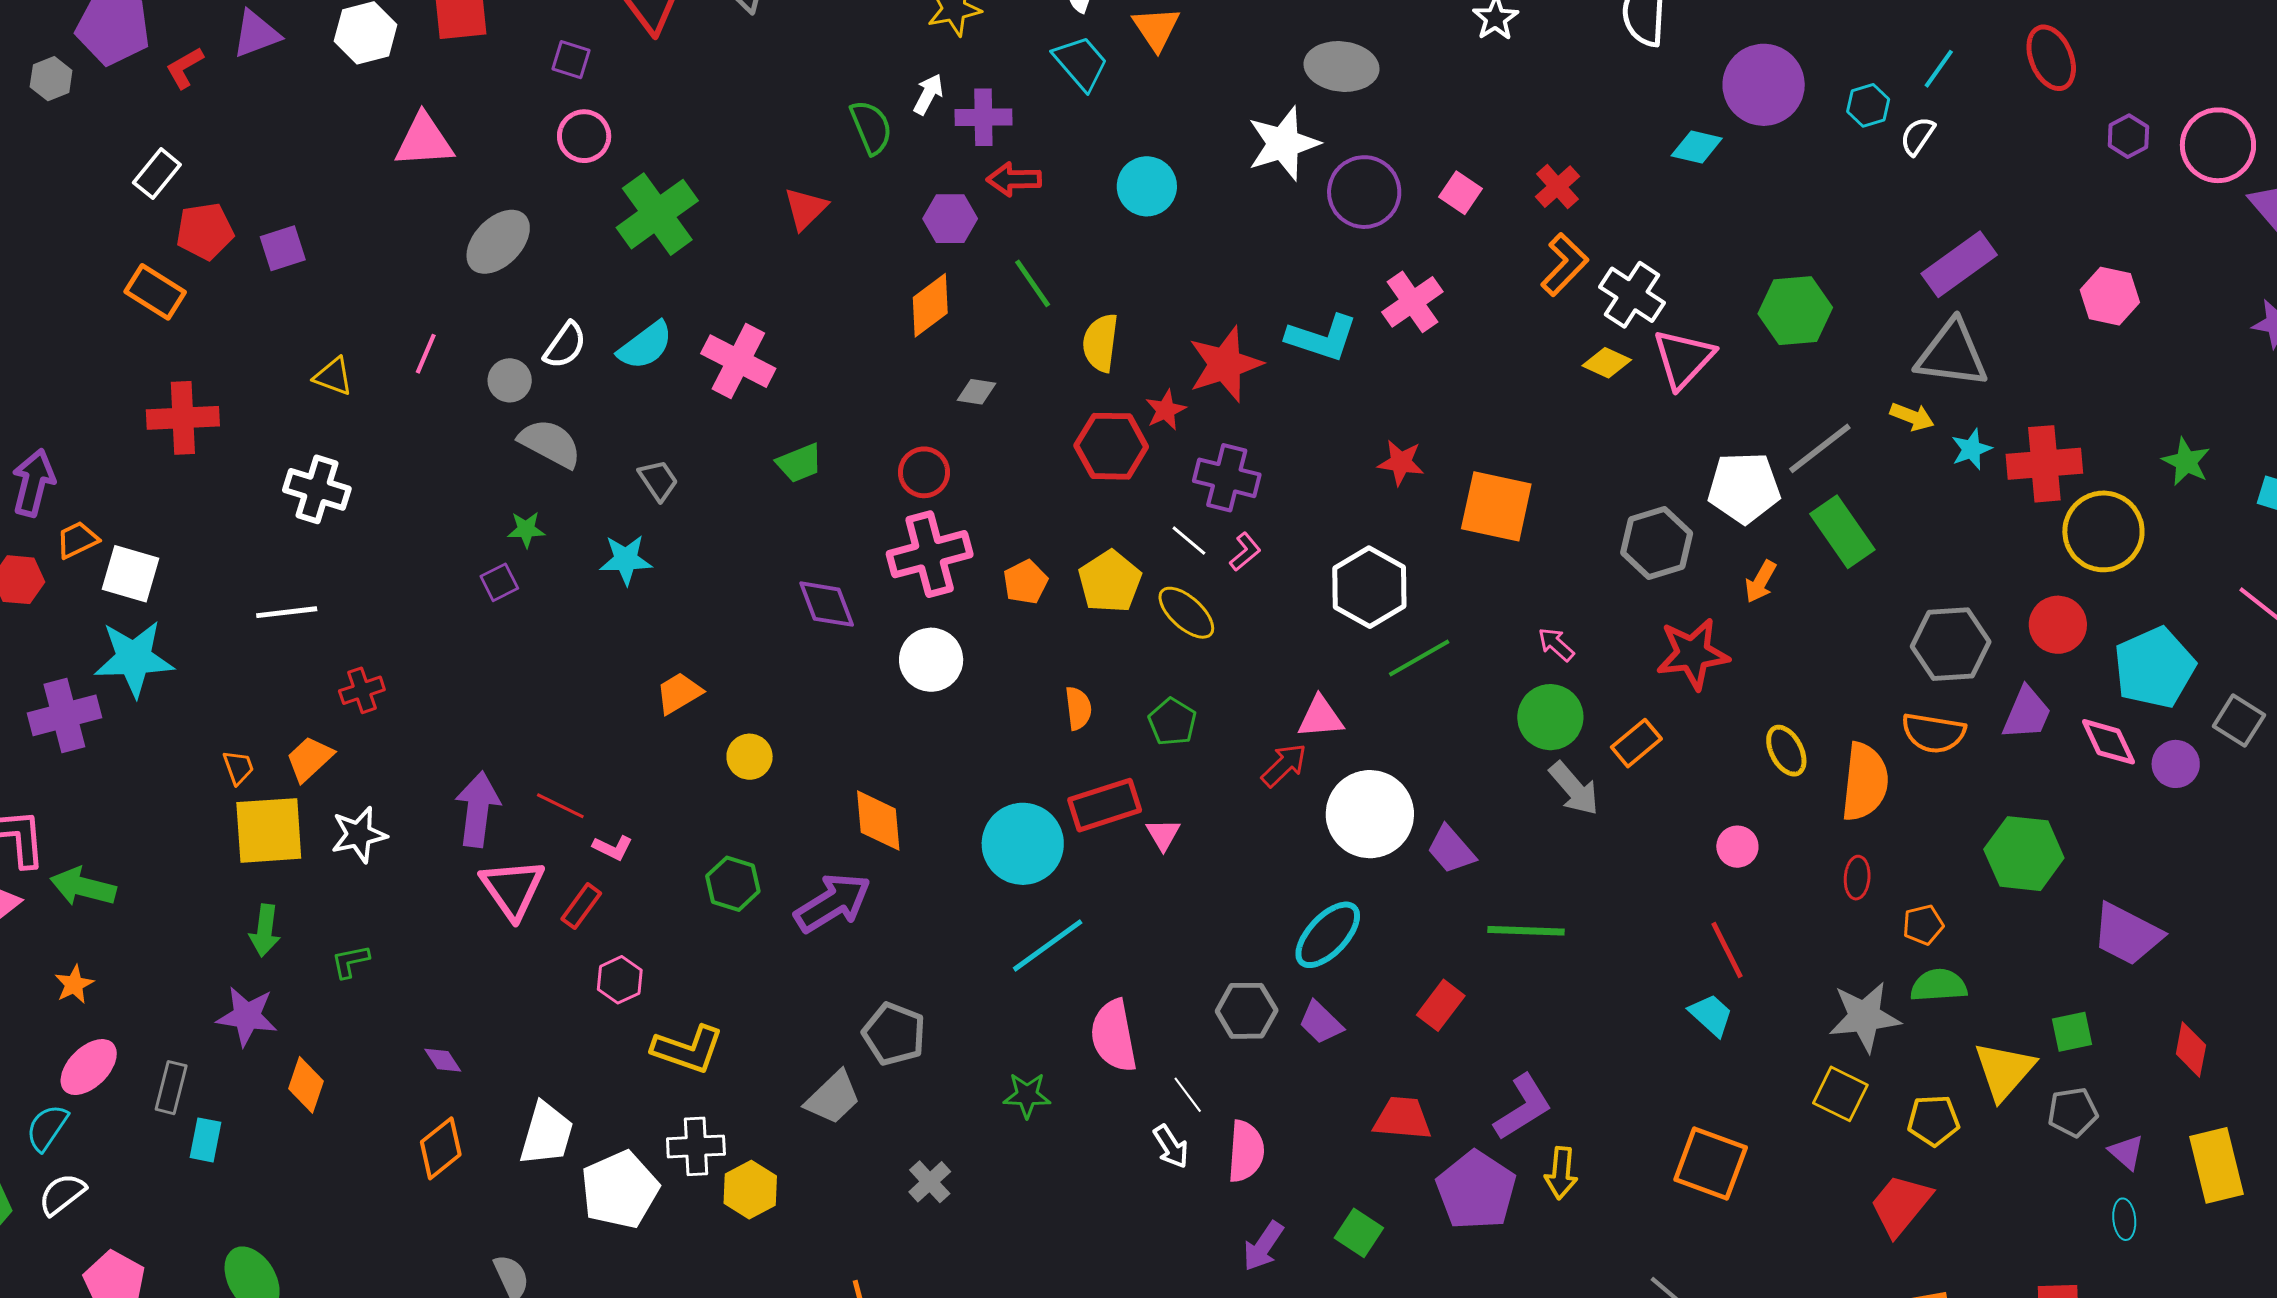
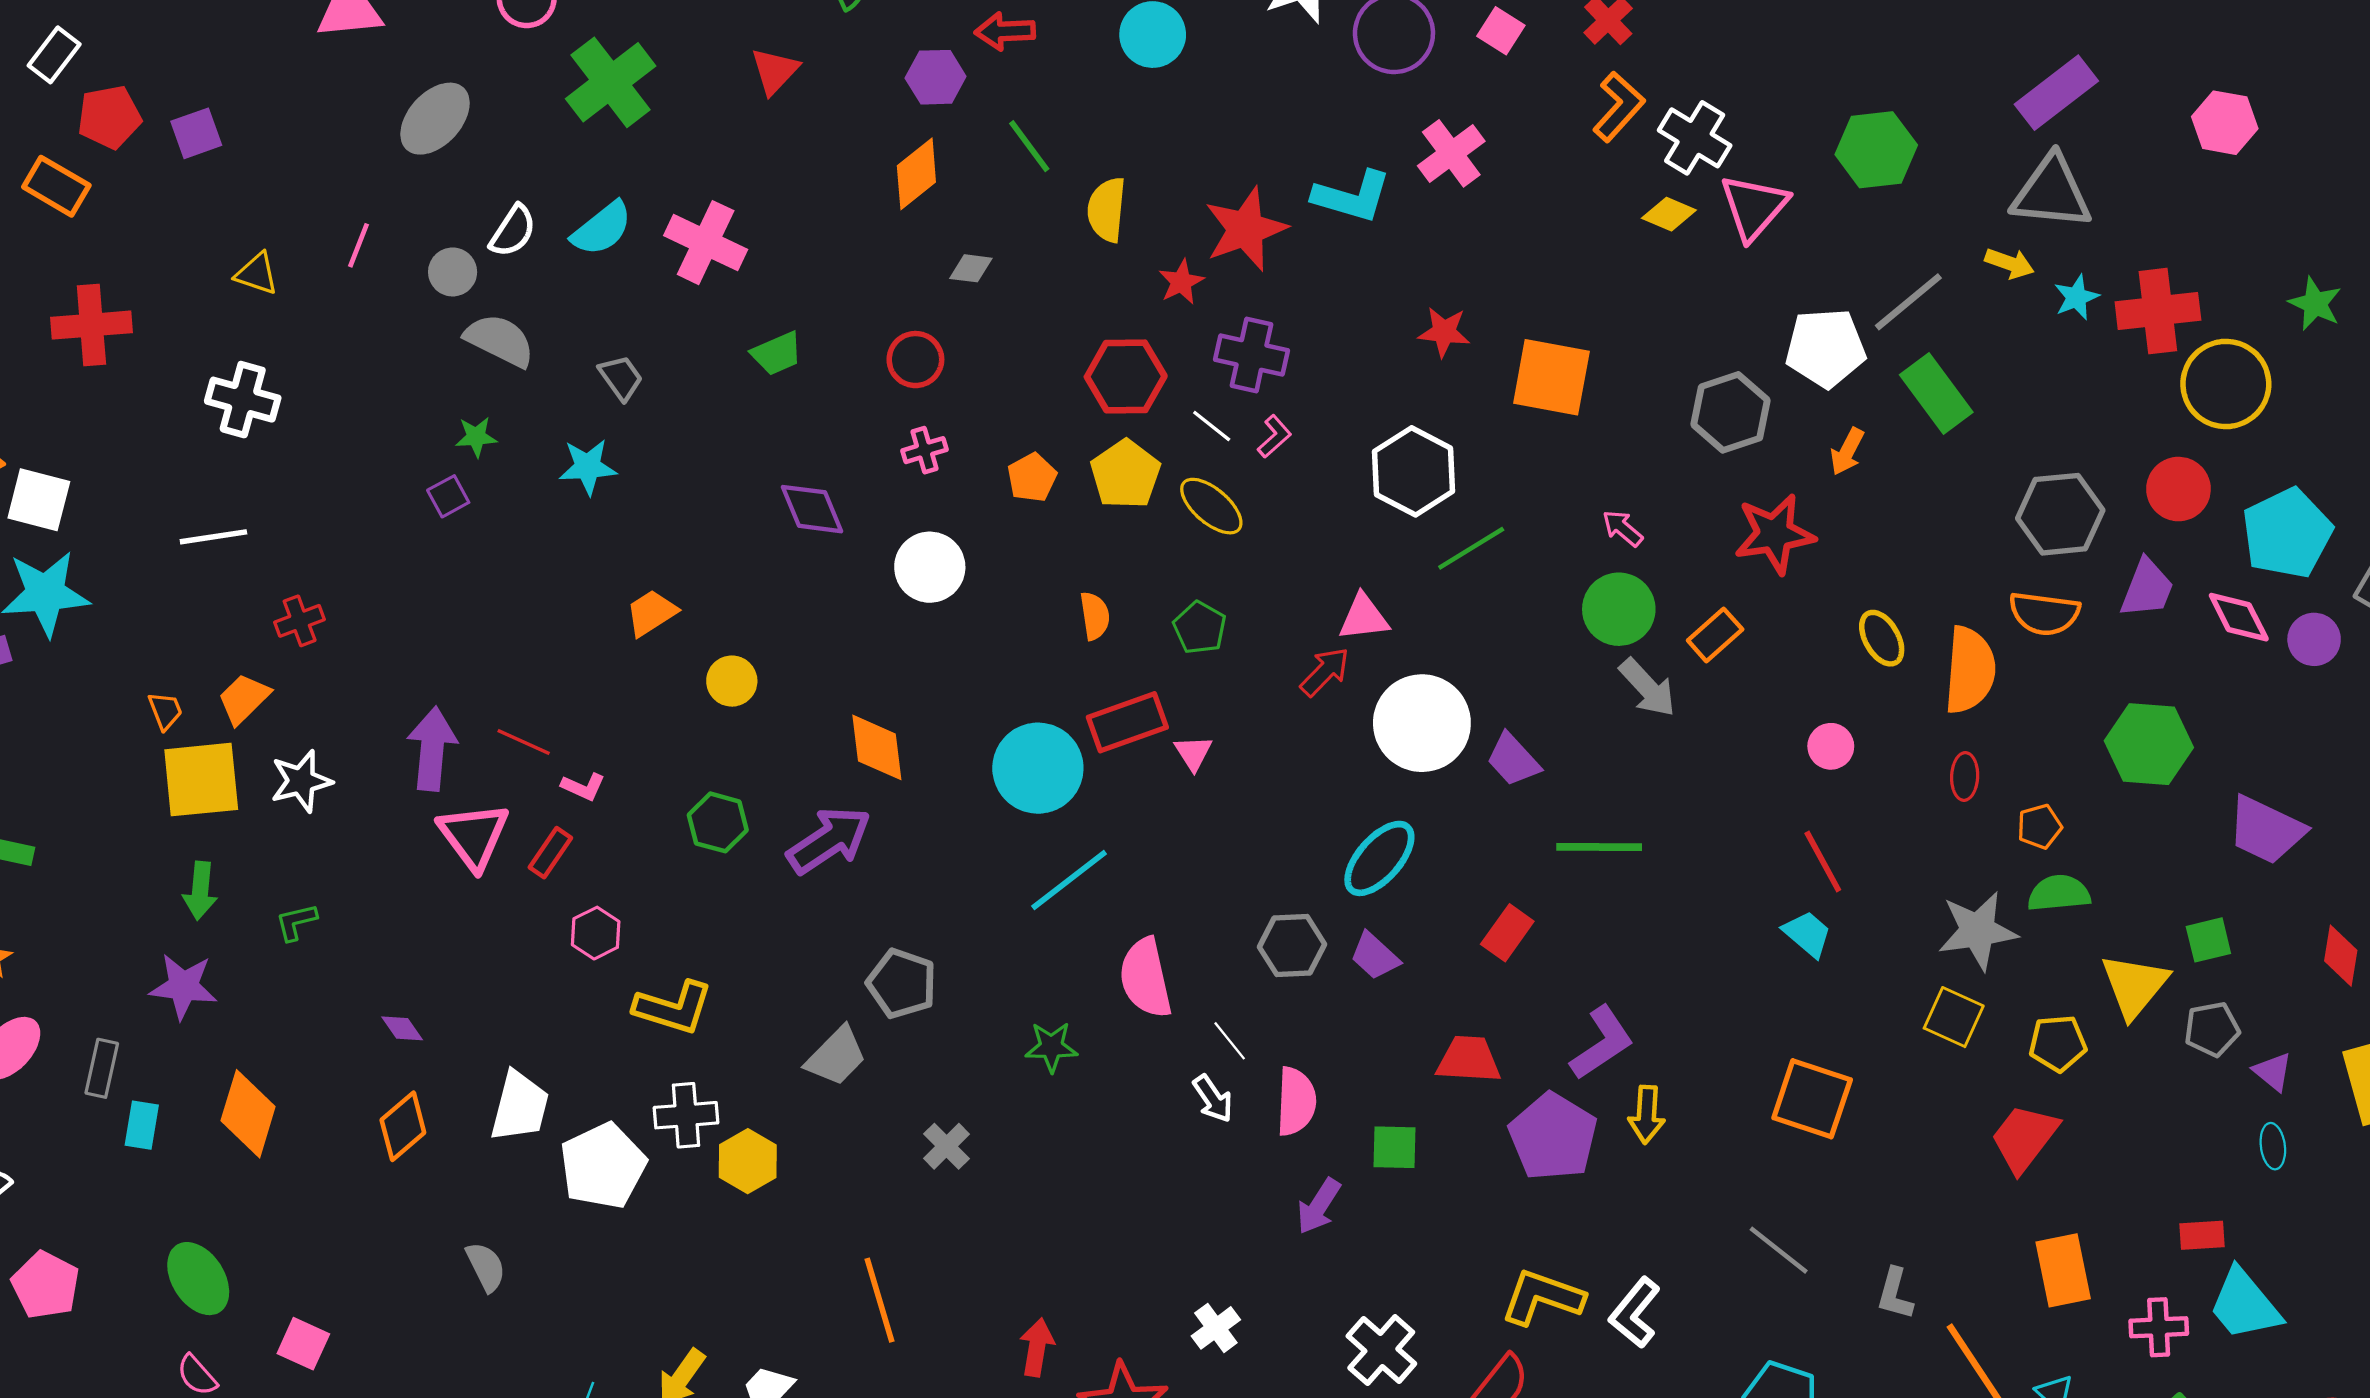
red hexagon: (1111, 446) -> (1126, 376), moved
pink cross: (930, 554) -> (925, 450), size x0.5
orange diamond: (306, 1085) -> (248, 1114), moved, size x1.4
green square: (1359, 1233) -> (1394, 1147), moved, turned -30

